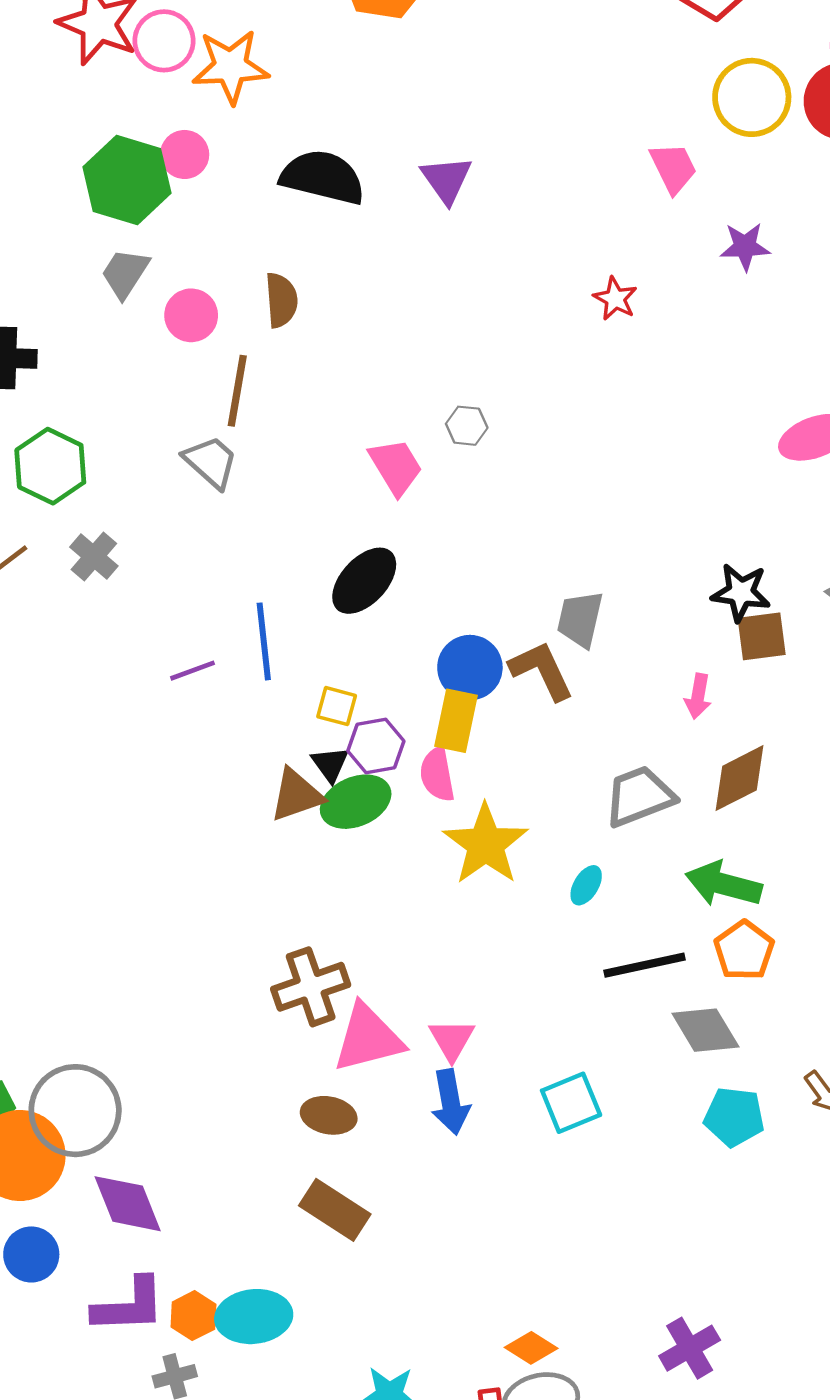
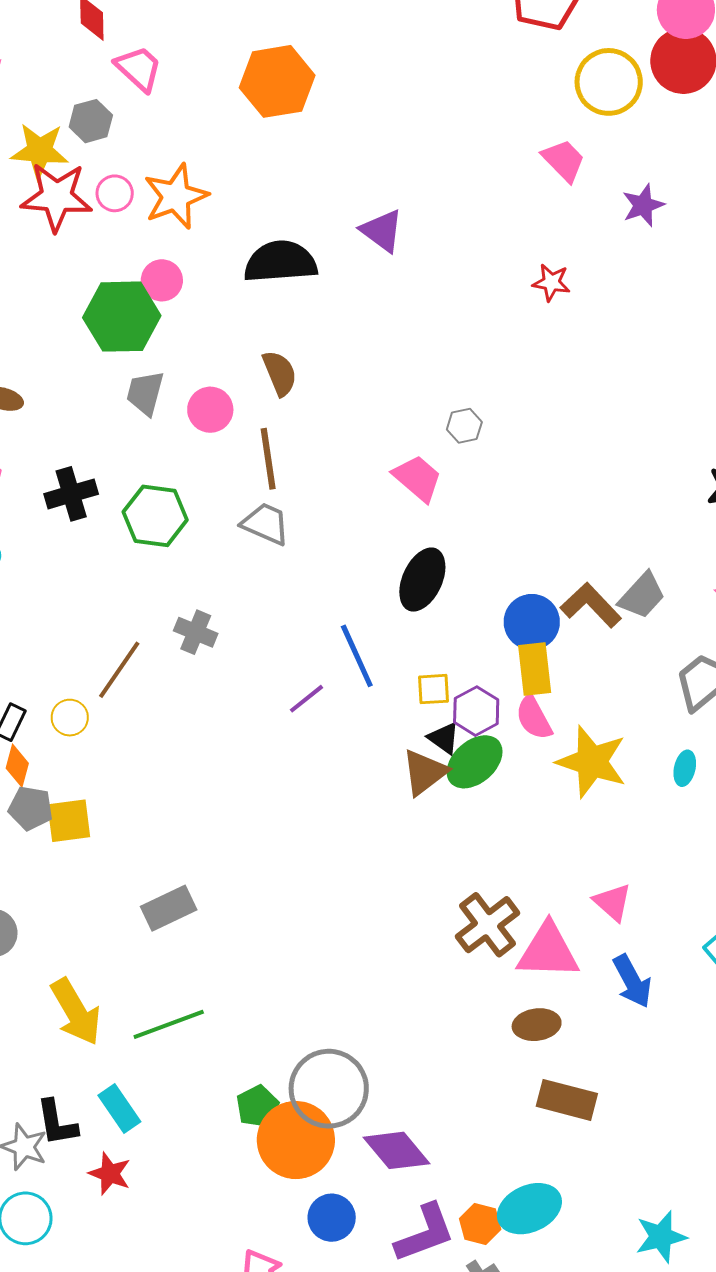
pink circle: (164, 41) -> (115, 193), size x0.7
green hexagon: (50, 466) -> (155, 516), moved
gray trapezoid: (580, 619) -> (642, 596), moved, turned -132
pink triangle: (368, 1038) -> (548, 951), turned 34
pink triangle: (452, 1040) -> (613, 902), moved

